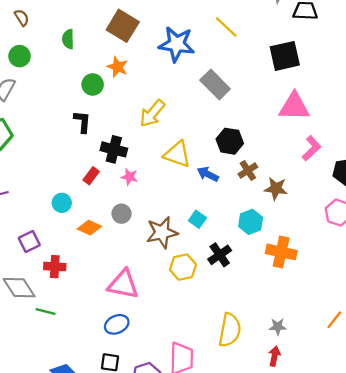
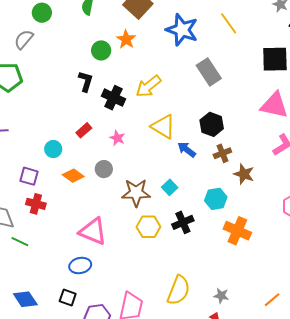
black cross: (114, 149) -> (113, 98), moved
purple square: (29, 242) -> (29, 176), moved, turned 30

